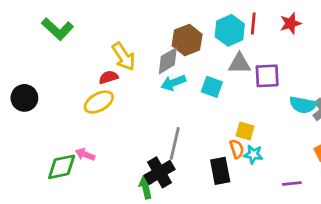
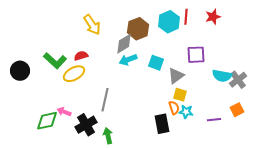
green L-shape: (57, 29) -> (55, 61), moved
yellow arrow: (124, 57) -> (92, 25), moved
gray triangle: (239, 63) -> (176, 76), moved, turned -36
gray line: (175, 143) -> (105, 100), moved
black cross: (160, 172) -> (86, 125), moved
purple line: (292, 183) -> (214, 120), moved

